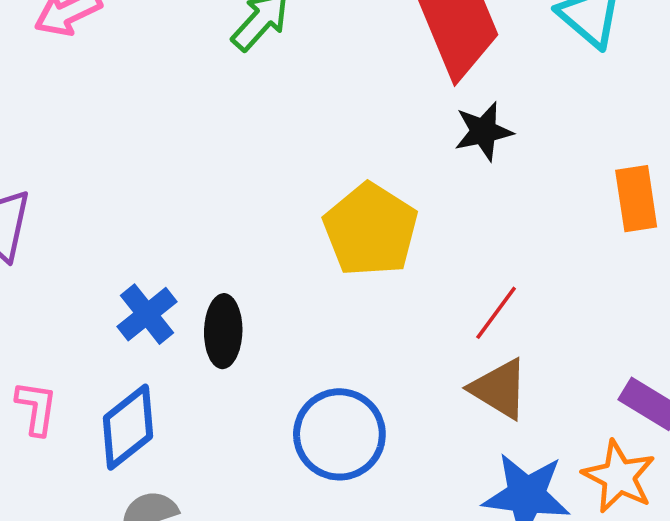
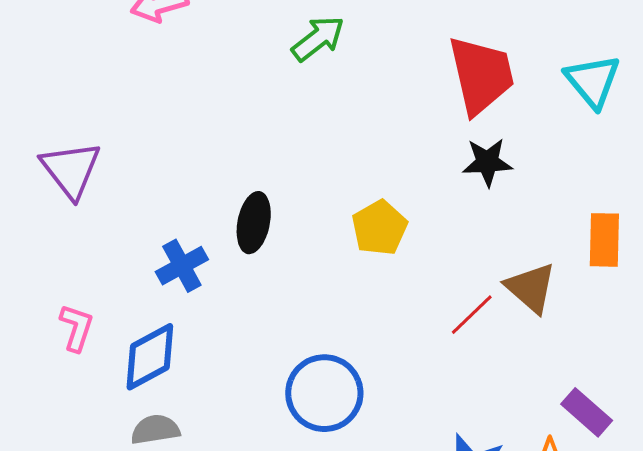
yellow pentagon: (371, 230) -> (379, 228), size x0.7
black ellipse: (223, 331) -> (254, 223), moved
brown triangle: (499, 389) -> (531, 288), moved

